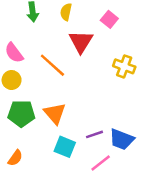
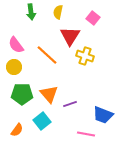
yellow cross: (124, 66) -> (85, 56), moved
purple line: (94, 134) -> (70, 104), moved
cyan square: (65, 147) -> (42, 121), moved, turned 30
pink line: (101, 163) -> (86, 134), turned 48

